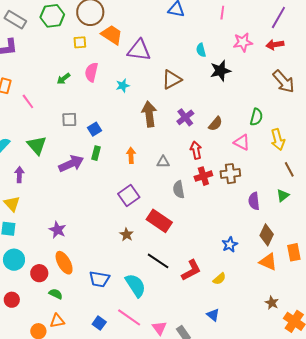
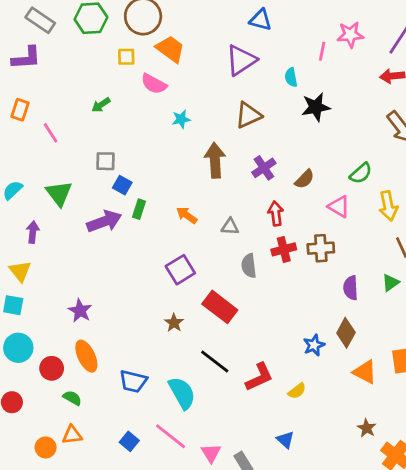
pink line: (222, 13) -> (322, 51), moved
pink star: (243, 42) -> (350, 35), moved
purple triangle: (139, 50) -> (241, 60), moved, turned -45
pink semicircle: (91, 72) -> (154, 84), moved, turned -78
green semicircle: (256, 117) -> (361, 173), turned 30
blue square: (95, 129) -> (122, 185), moved, turned -32
orange arrow: (131, 155) -> (187, 215), turned -56
brown diamond: (267, 235) -> (346, 333), moved

